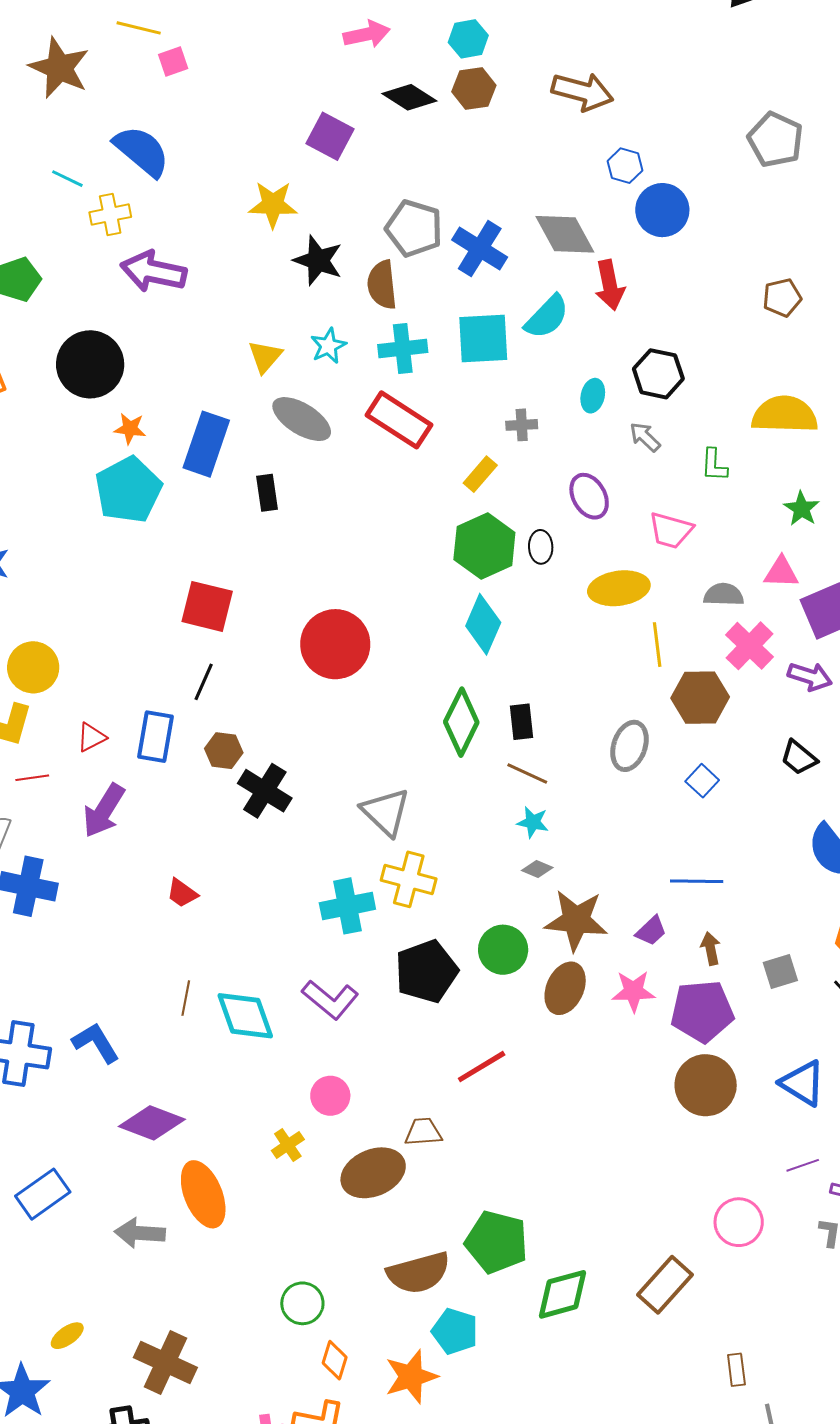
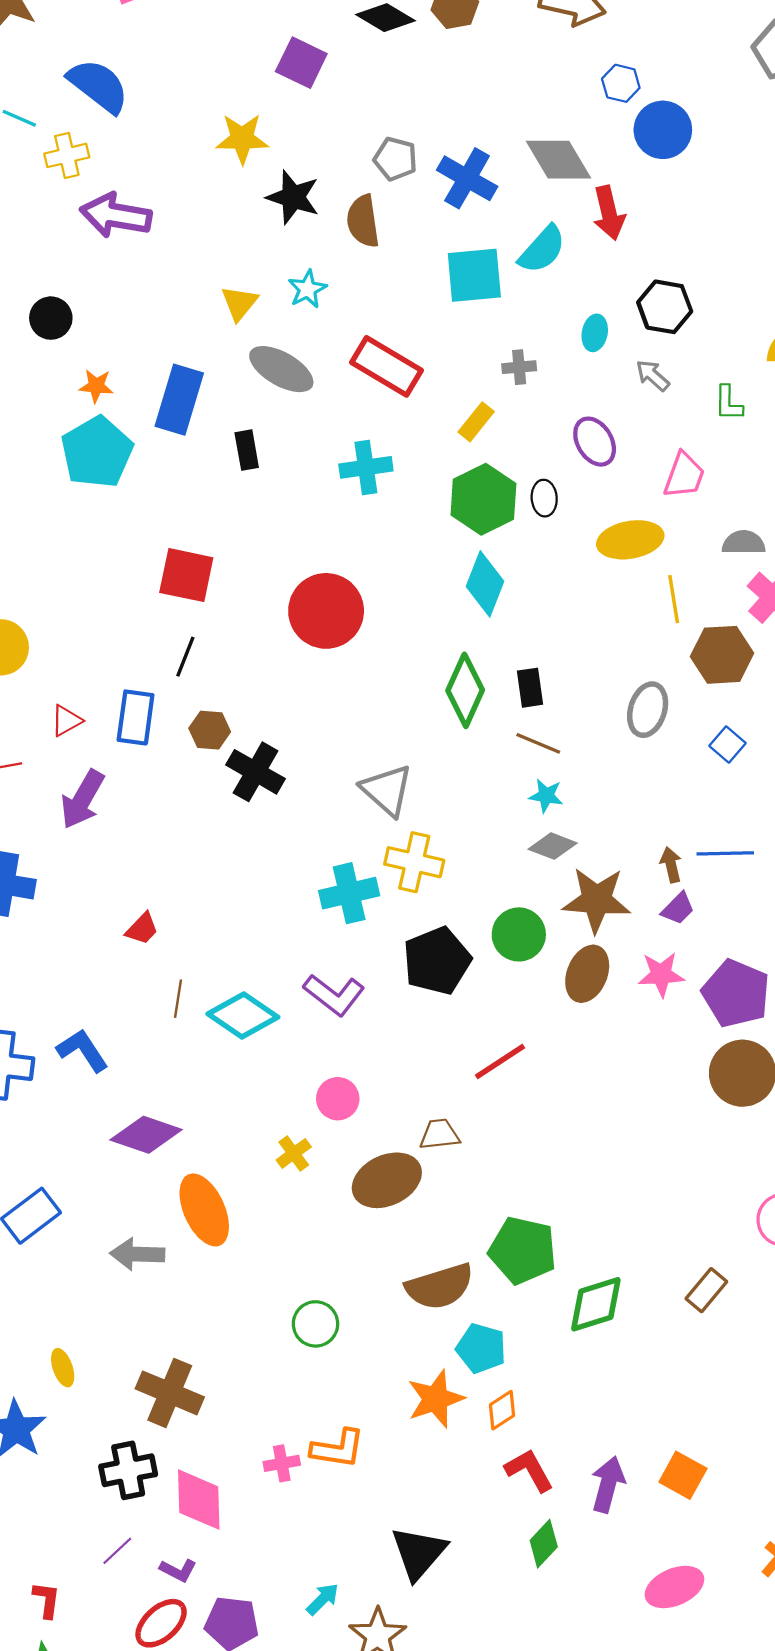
gray pentagon: (414, 228) -> (395, 159), size x0.7
cyan cross: (403, 348) -> (366, 467), moved
black circle: (90, 364) -> (51, 318), size x0.6
pink trapezoid: (671, 530) -> (684, 475), turned -84
gray diamond: (537, 869) -> (553, 846), size x1.4
red trapezoid: (182, 893) -> (142, 929), moved, turned -80
brown arrow: (711, 949) -> (671, 865), moved
purple pentagon: (702, 1011) -> (736, 993), turned 30
cyan diamond: (245, 1016) -> (243, 1016), turned -34
brown rectangle: (665, 1285) -> (706, 1290), size x0.7
yellow ellipse: (67, 1336) -> (63, 1368), turned -72
orange diamond: (335, 1360) -> (502, 1410), moved, turned 42

